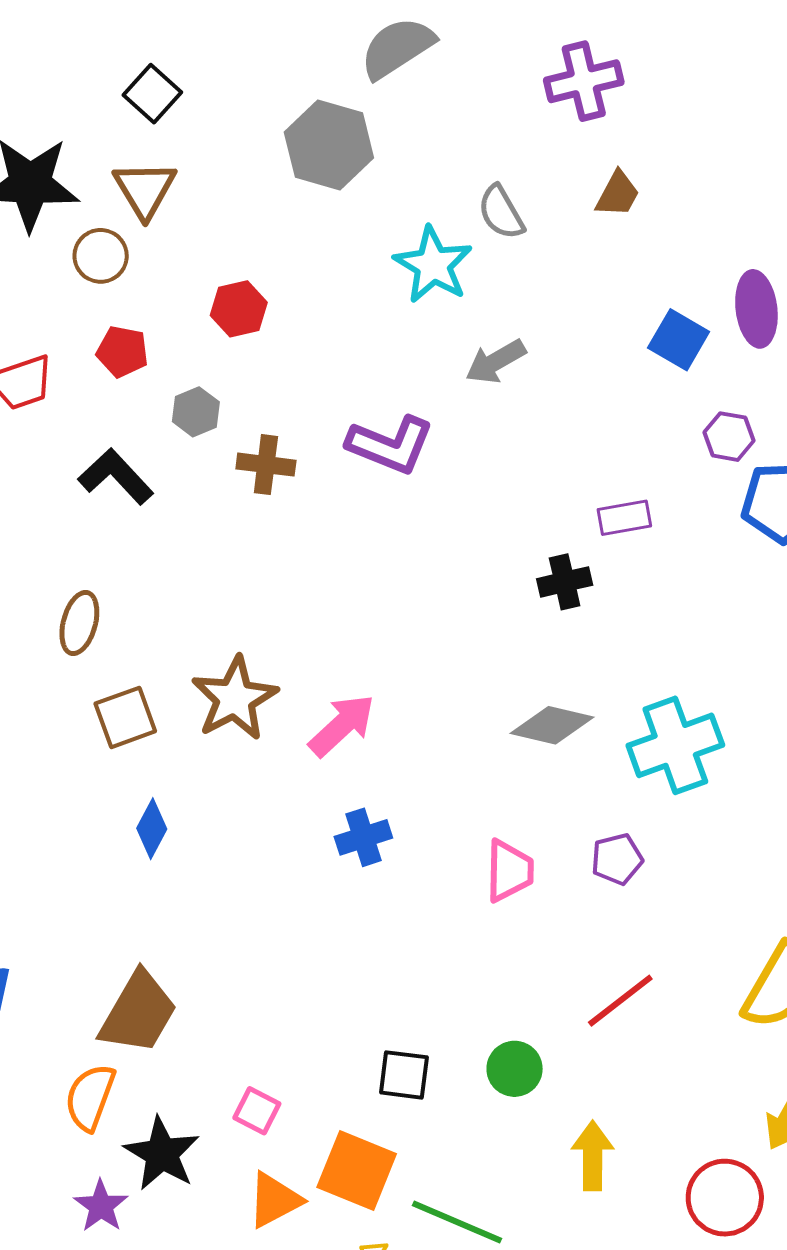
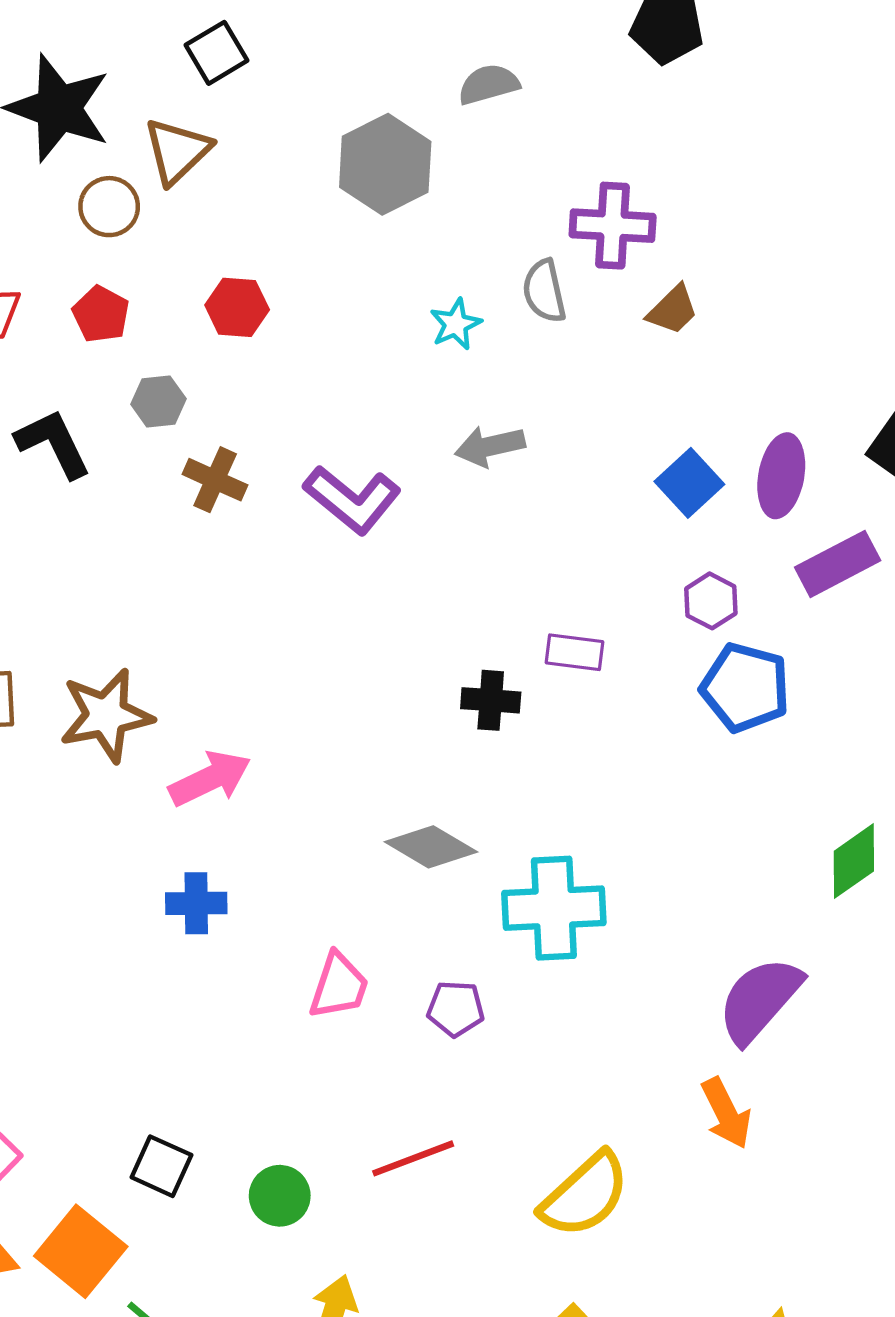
gray semicircle: (397, 48) -> (489, 84), size x0.7
purple cross: (584, 81) -> (613, 226), moved
cyan star: (433, 265) -> (456, 324), size x0.6

